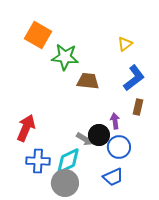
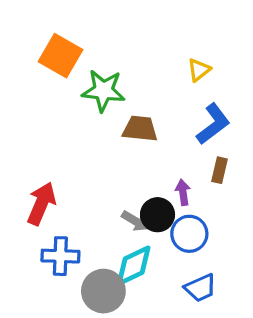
cyan diamond: (68, 161) -> (134, 266), moved
blue trapezoid: (113, 177) -> (200, 288), moved

